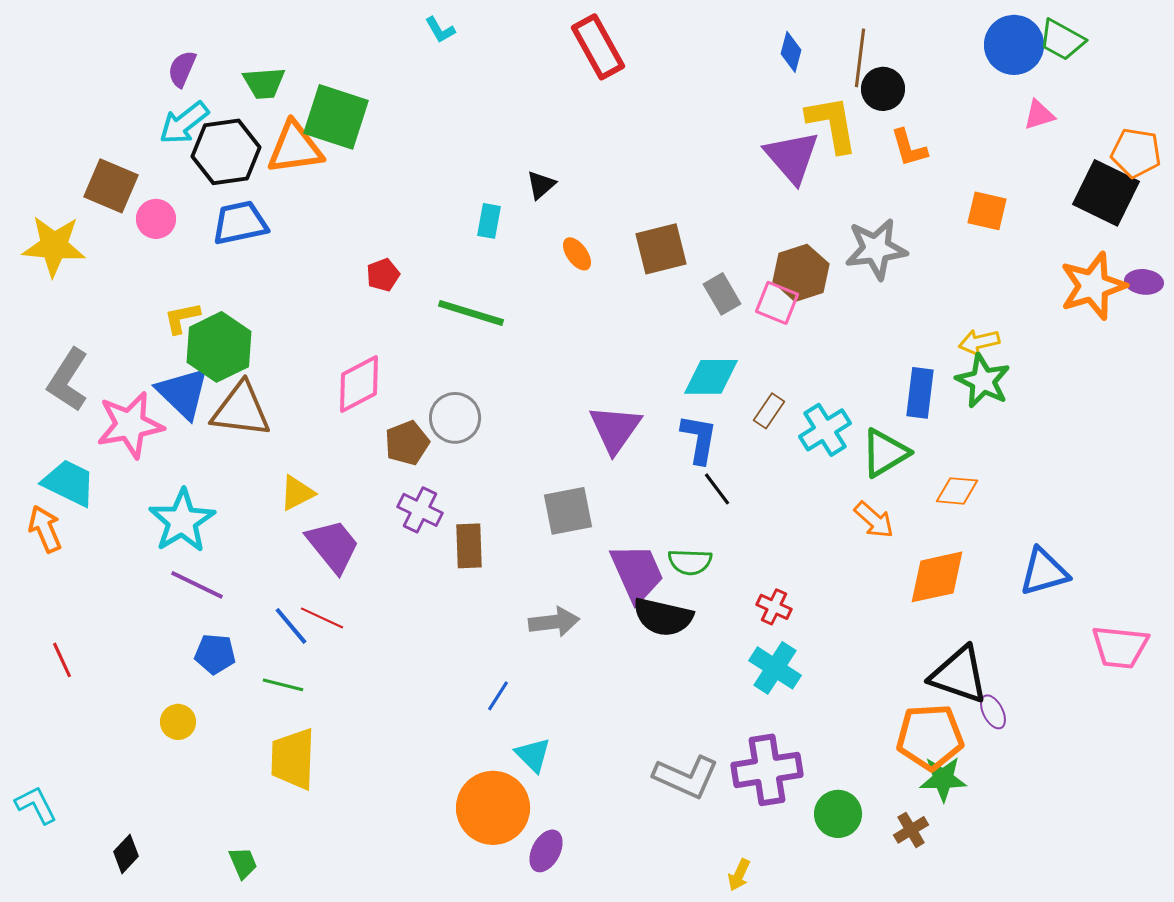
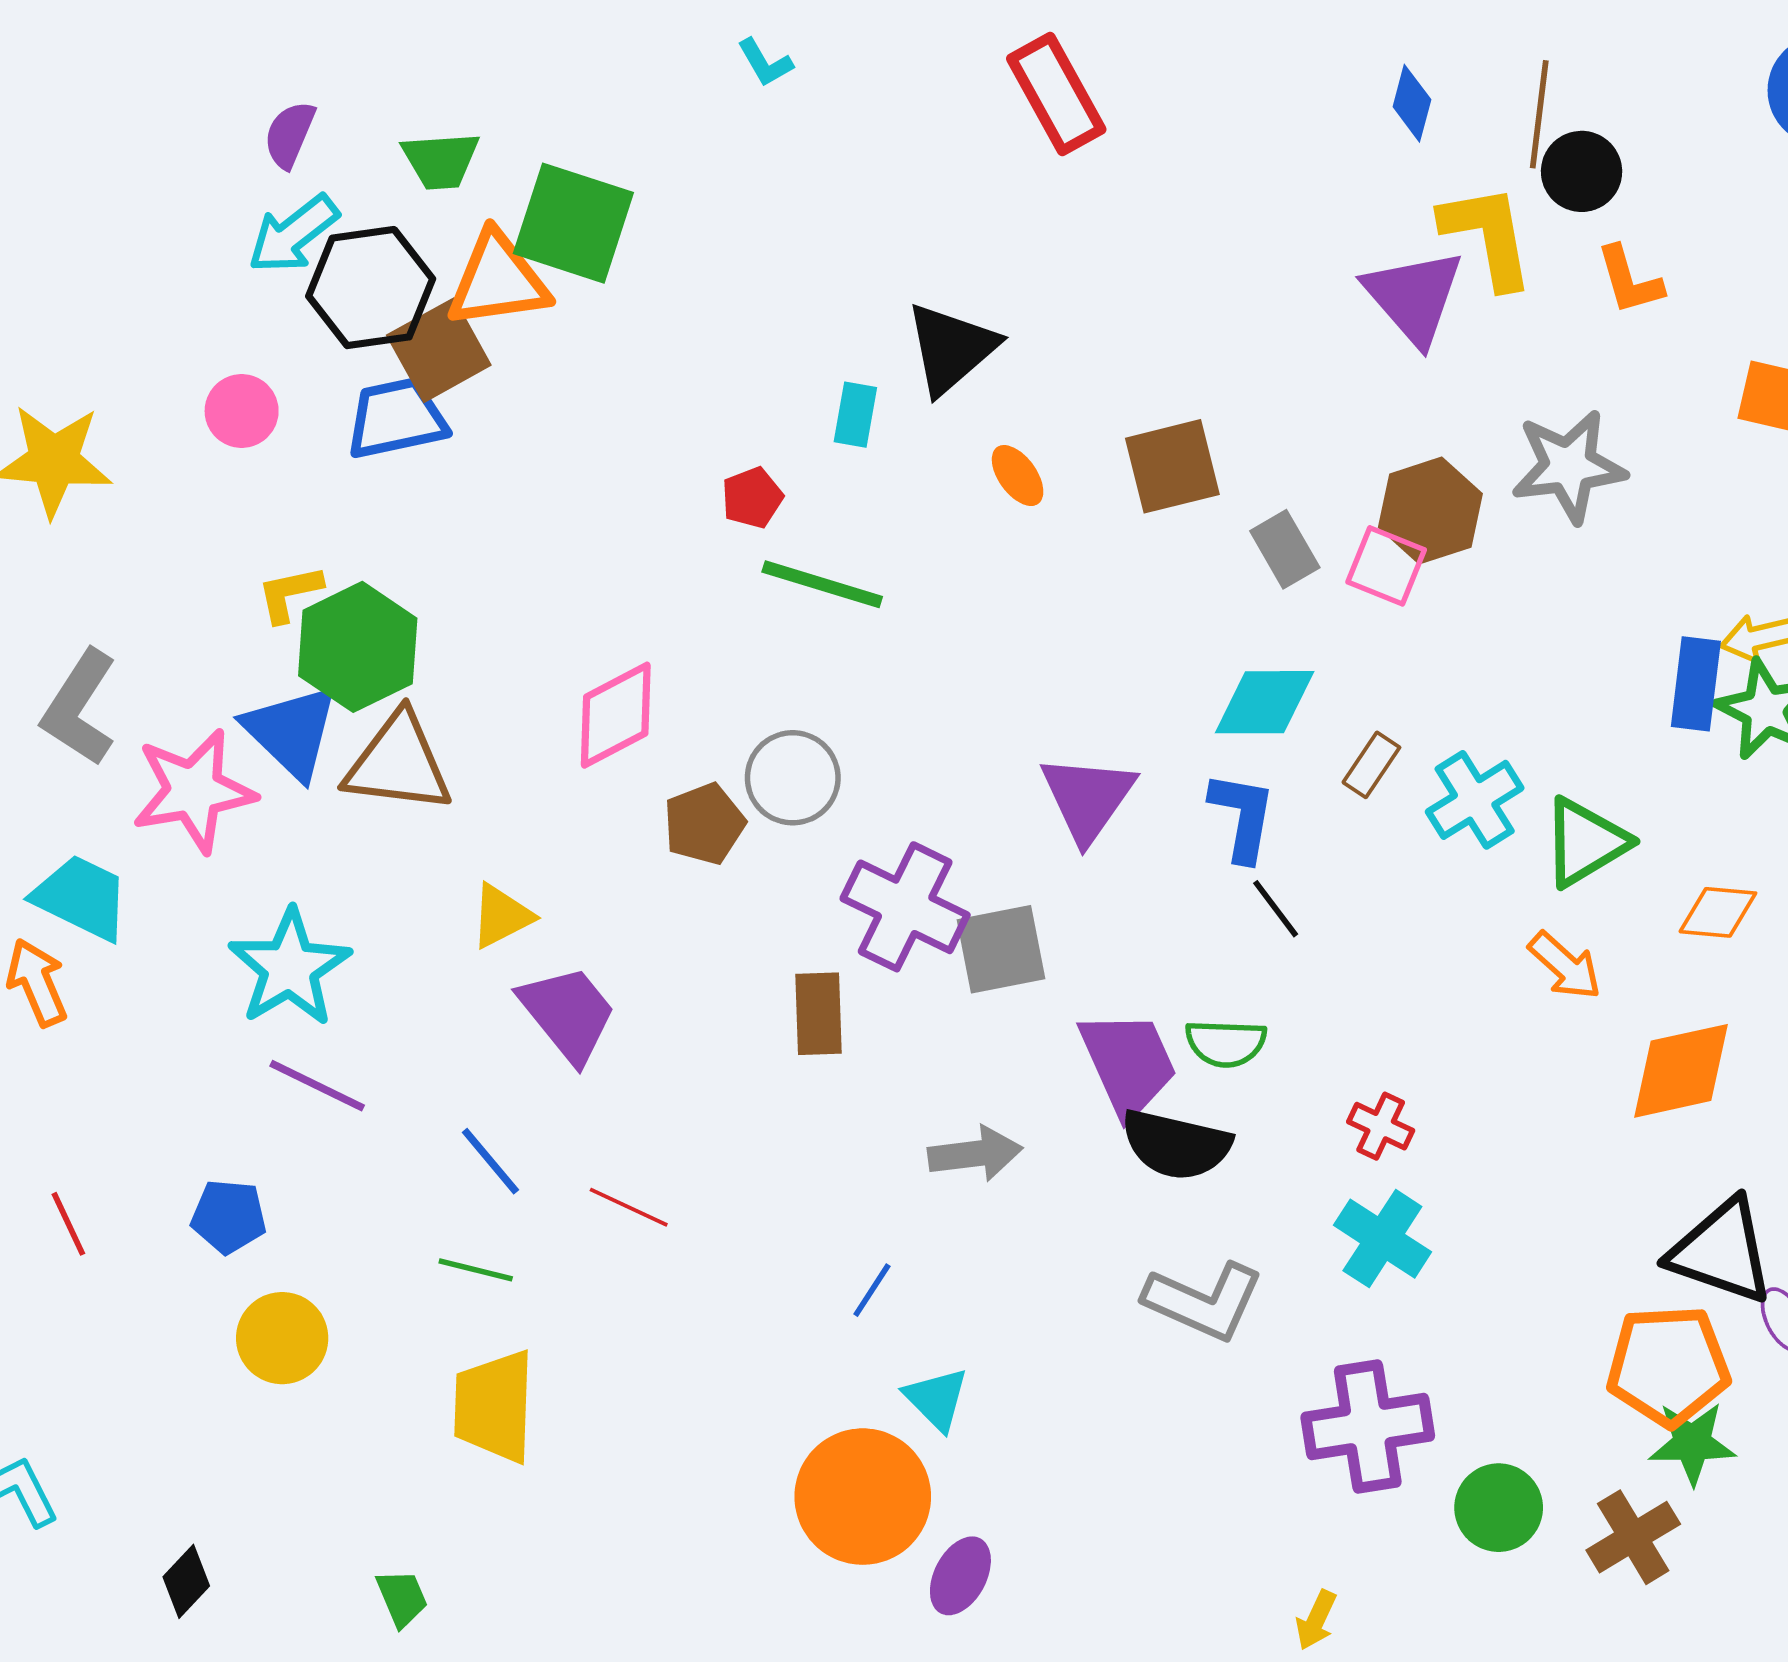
black triangle: (541, 185) -> (951, 348), size x1.8
brown square: (111, 186) -> (439, 350), moved, turned 38
red pentagon: (383, 275) -> (752, 498), moved
blue rectangle: (920, 393) -> (1696, 684), moved
purple cross: (420, 510) -> (905, 907), moved, size x1.5
red line: (322, 618) -> (629, 1207), moved
blue pentagon: (215, 654) -> (229, 1216), moved
yellow circle: (178, 722) -> (282, 1338), size x1.4
gray L-shape: (686, 777) -> (1204, 1301), moved
brown cross: (911, 830) -> (1633, 1537), size x1.4

